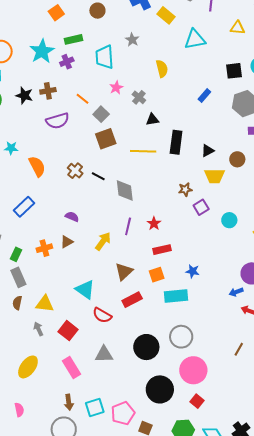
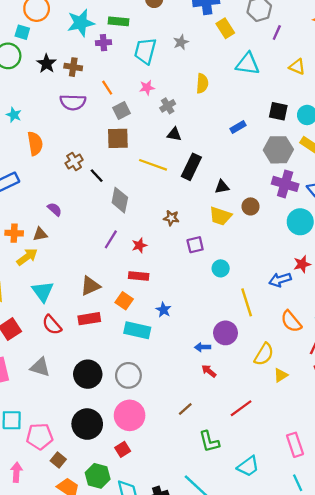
brown star: (185, 189) -> (171, 218), moved
yellow arrow: (103, 241) -> (27, 257), moved
orange square: (157, 275) -> (124, 301), turned 35

